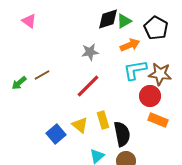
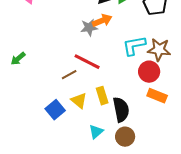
orange arrow: (130, 45) -> (102, 21), moved
brown line: (42, 75) -> (69, 75), moved
red line: (88, 86) -> (87, 62), turned 72

